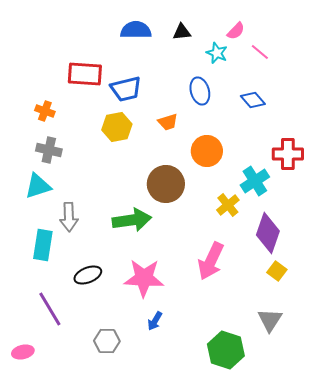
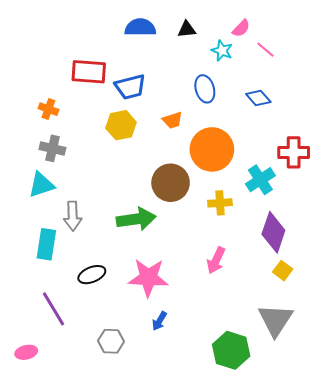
orange circle: (207, 151) -> (212, 149), size x1.4
yellow cross: (228, 205) -> (220, 203), moved, turned 35
pink arrow: (211, 261) -> (216, 260), size x0.7
gray triangle: (270, 320) -> (275, 320), size x1.4

